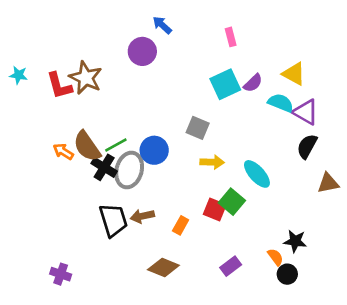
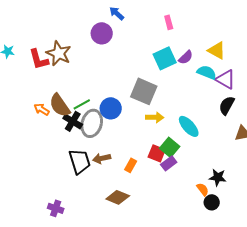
gray square: (198, 128) -> (144, 91), size x1.5
purple rectangle: (231, 266) -> (169, 163), moved
purple cross: (61, 274) -> (56, 208), moved

